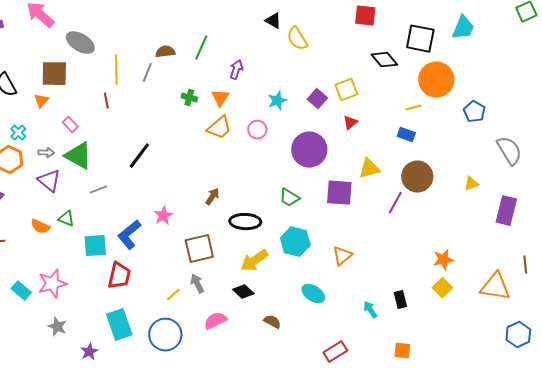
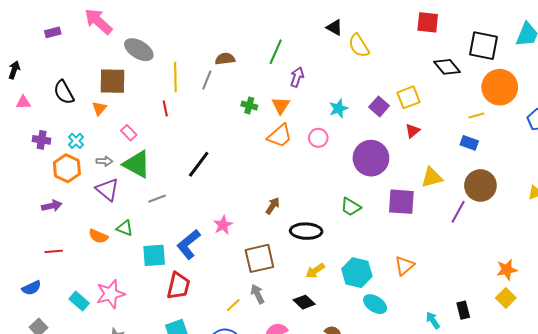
green line: (201, 48) -> (276, 52), moved
cyan hexagon: (295, 242) -> (357, 273), moved
yellow arrow: (254, 261) -> (315, 271), size x0.7

